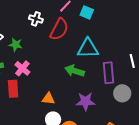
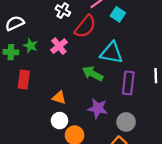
green star: (16, 45) -> (31, 46), moved
pink cross: (22, 68) -> (59, 46), moved
gray circle: (122, 93) -> (126, 122), moved

